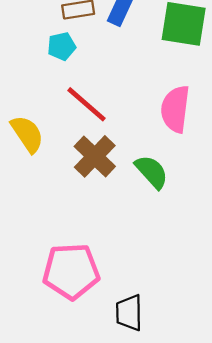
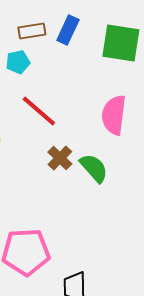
brown cross: (95, 156) -> (60, 158), moved, size x0.7

